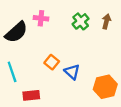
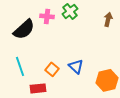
green cross: (81, 21) -> (70, 11), moved
orange square: (52, 62) -> (52, 69), moved

